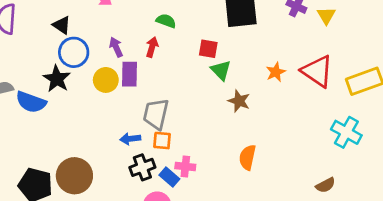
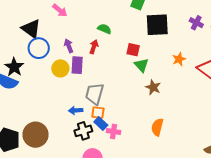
black triangle: (62, 25) -> (31, 29), size x1.5
orange star: (276, 72) -> (179, 59), moved
black star: (57, 79) -> (14, 67), moved
blue rectangle: (169, 177) -> (101, 123), moved

